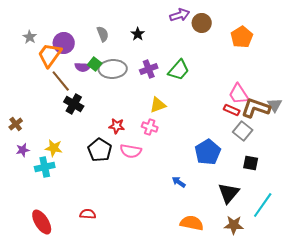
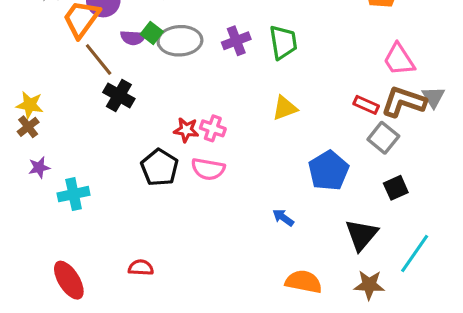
green trapezoid: (179, 70) -> (283, 42), turned -50
pink trapezoid: (239, 94) -> (399, 60), moved
yellow triangle: (158, 105) -> (285, 108), moved
pink cross: (150, 127) -> (213, 128), moved
yellow star: (54, 148) -> (30, 105), moved
black square: (251, 163) -> (396, 188), turned -35

